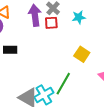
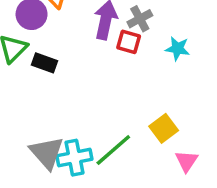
yellow square: (82, 54) -> (164, 128), moved

